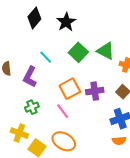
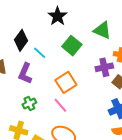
black diamond: (34, 18) -> (21, 40), moved
green triangle: (106, 51) -> (102, 30), moved
purple cross: (95, 91) -> (104, 67), moved

